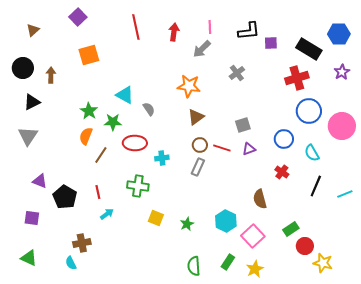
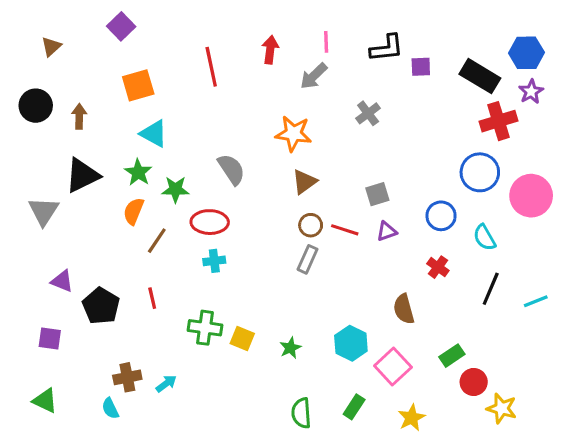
red line: (136, 27) -> (211, 67), moved
purple star: (342, 72) -> (531, 92), moved
red cross: (297, 78) -> (498, 121), moved
cyan triangle: (125, 95) -> (154, 134), moved
black triangle: (32, 102) -> (82, 175), moved, size x1.4
gray semicircle: (149, 109) -> (231, 169), size x1.5
cyan cross: (162, 158) -> (214, 261), moved
green cross: (138, 186) -> (205, 328), moved
cyan arrow: (107, 214) -> (166, 384), moved
yellow star: (255, 269) -> (412, 418), moved

